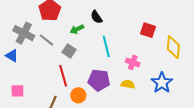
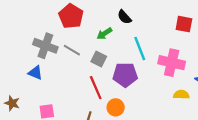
pink cross: (133, 62) -> (172, 63), size x1.6
purple pentagon: (99, 80) -> (125, 75), moved
yellow semicircle: (128, 84) -> (181, 95), moved

